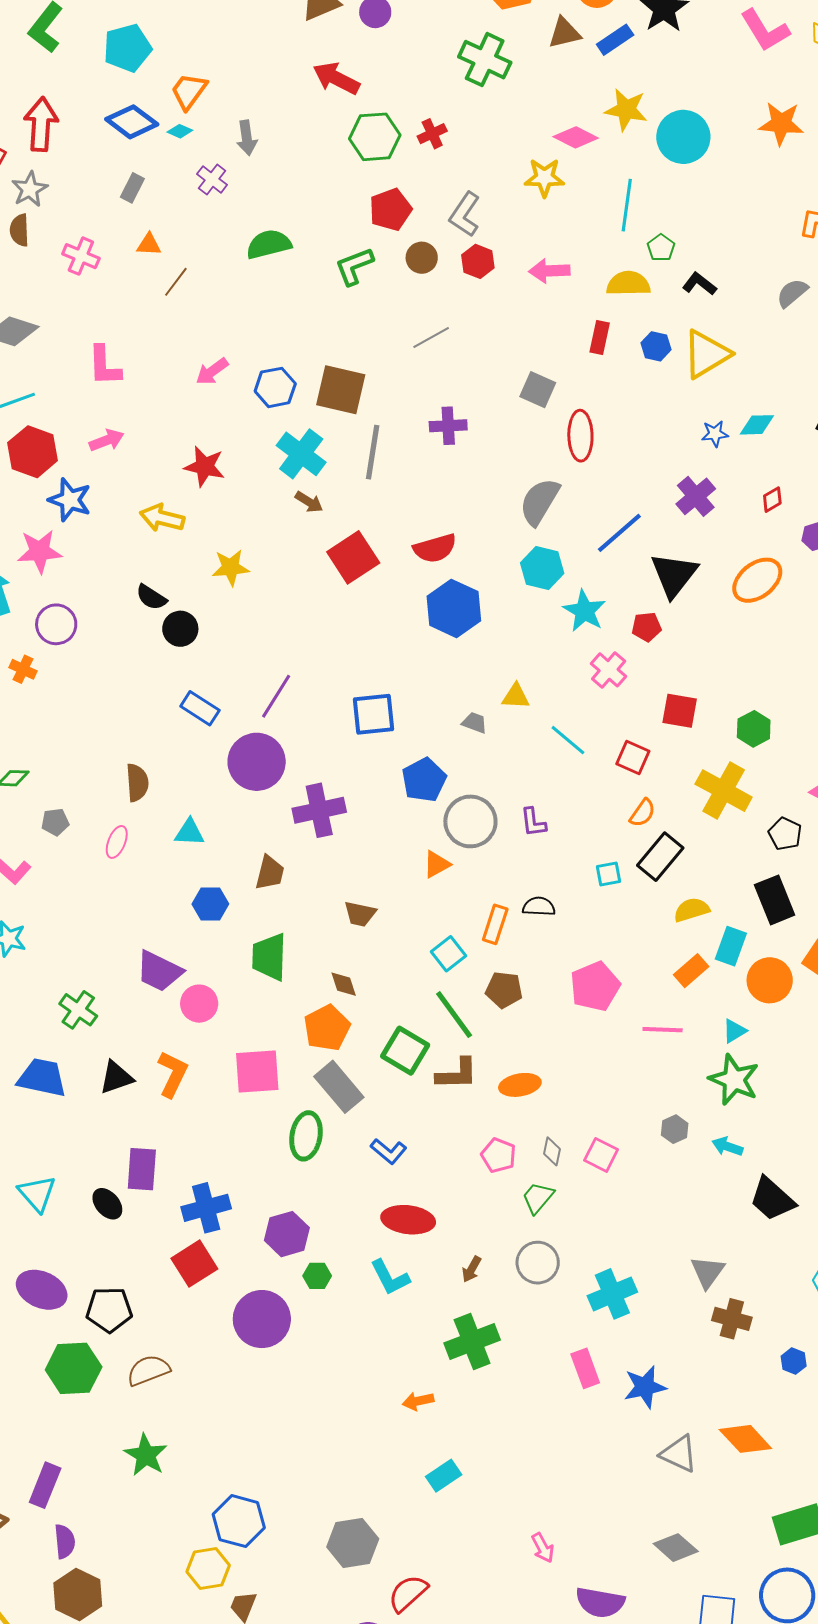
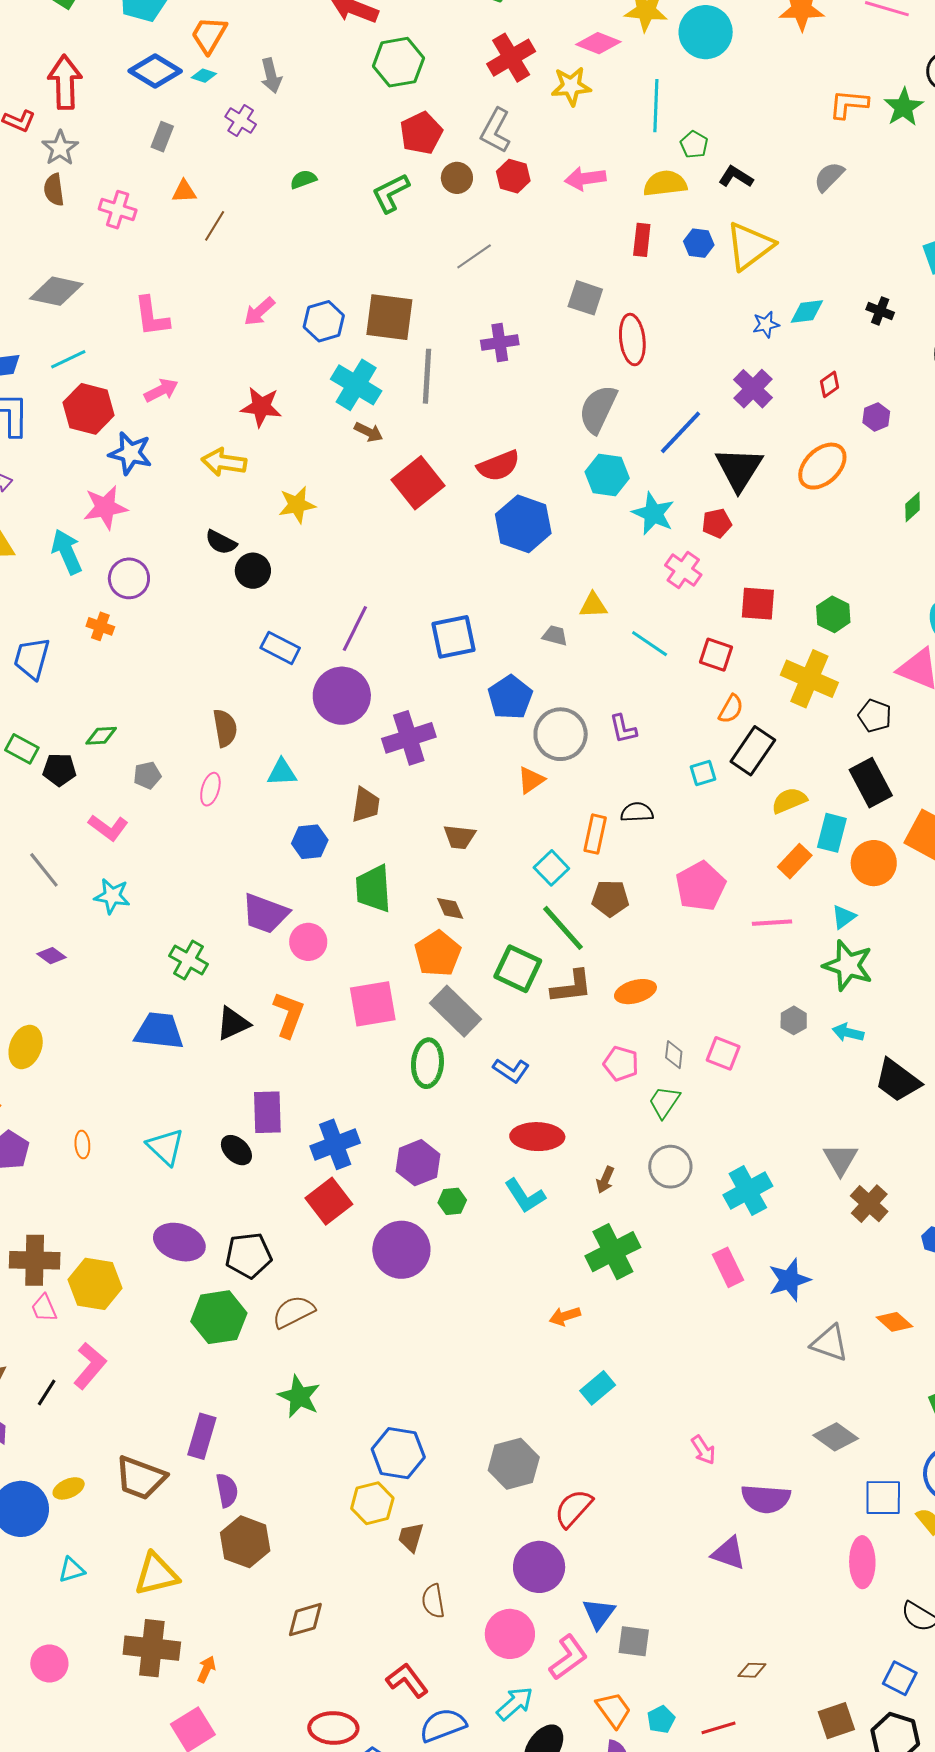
red cross: (432, 134) -> (511, 58), moved, size x1.6
green semicircle: (269, 244) -> (303, 179), size x0.6
brown cross: (732, 1319) -> (869, 1204), turned 33
orange diamond: (745, 1439) -> (894, 1322), size x0.7

